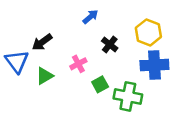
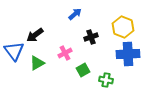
black cross: (110, 45) -> (91, 37), turned 32
green cross: (128, 96) -> (106, 80), size x0.6

